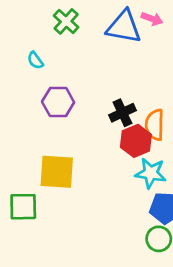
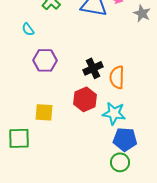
red hexagon: (136, 141) -> (85, 99), moved
yellow square: (57, 172) -> (44, 112), size x0.7

